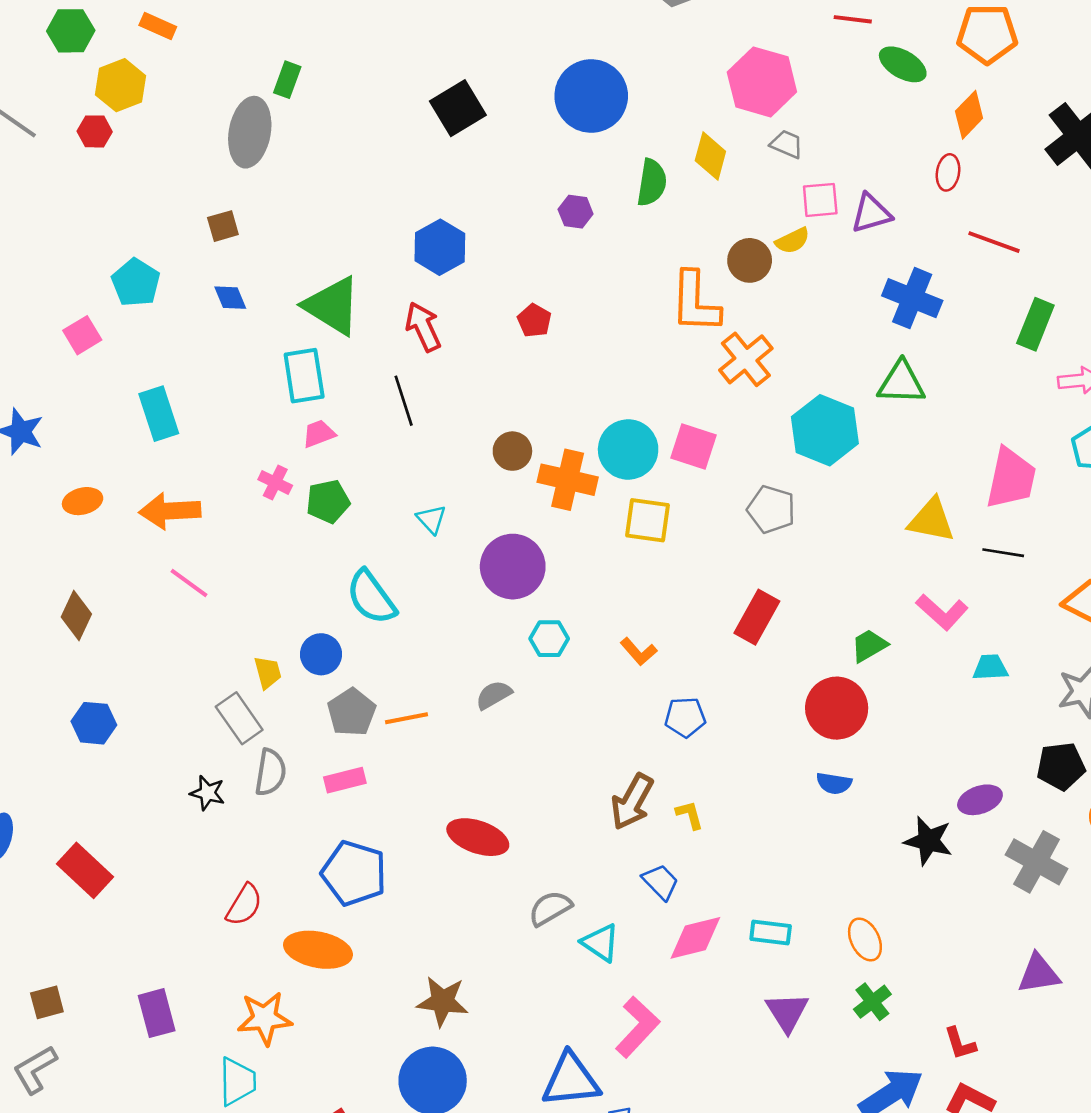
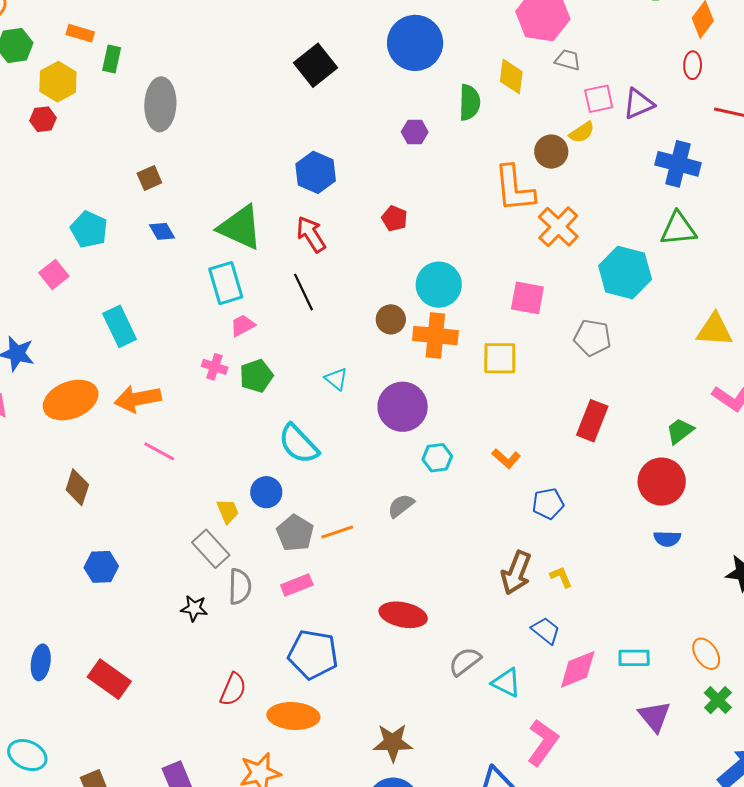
green rectangle: (287, 80) -> (112, 59), moved
cyan circle: (628, 449) -> (439, 285), moved
orange ellipse: (83, 501) -> (71, 400), size x1.8

